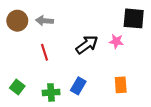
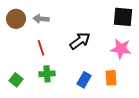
pink star: (116, 41) -> (121, 49), moved, size x1.5
blue rectangle: (78, 86) -> (84, 80), moved
green cross: (51, 92) -> (47, 74), moved

